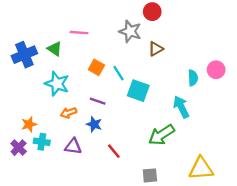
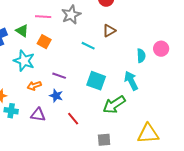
gray star: (130, 31) -> (71, 15), moved, turned 30
orange square: (96, 67) -> (44, 42), moved
cyan line: (119, 73) -> (88, 46), moved, turned -32
cyan square: (138, 91) -> (96, 81), moved

